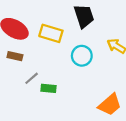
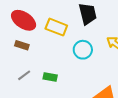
gray line: (32, 78) -> (24, 75), moved

